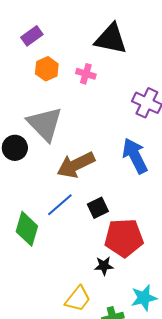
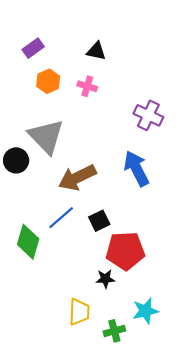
black triangle: (111, 39) -> (96, 51), moved, size x0.6
yellow trapezoid: (78, 299) -> (79, 312), turned -36

